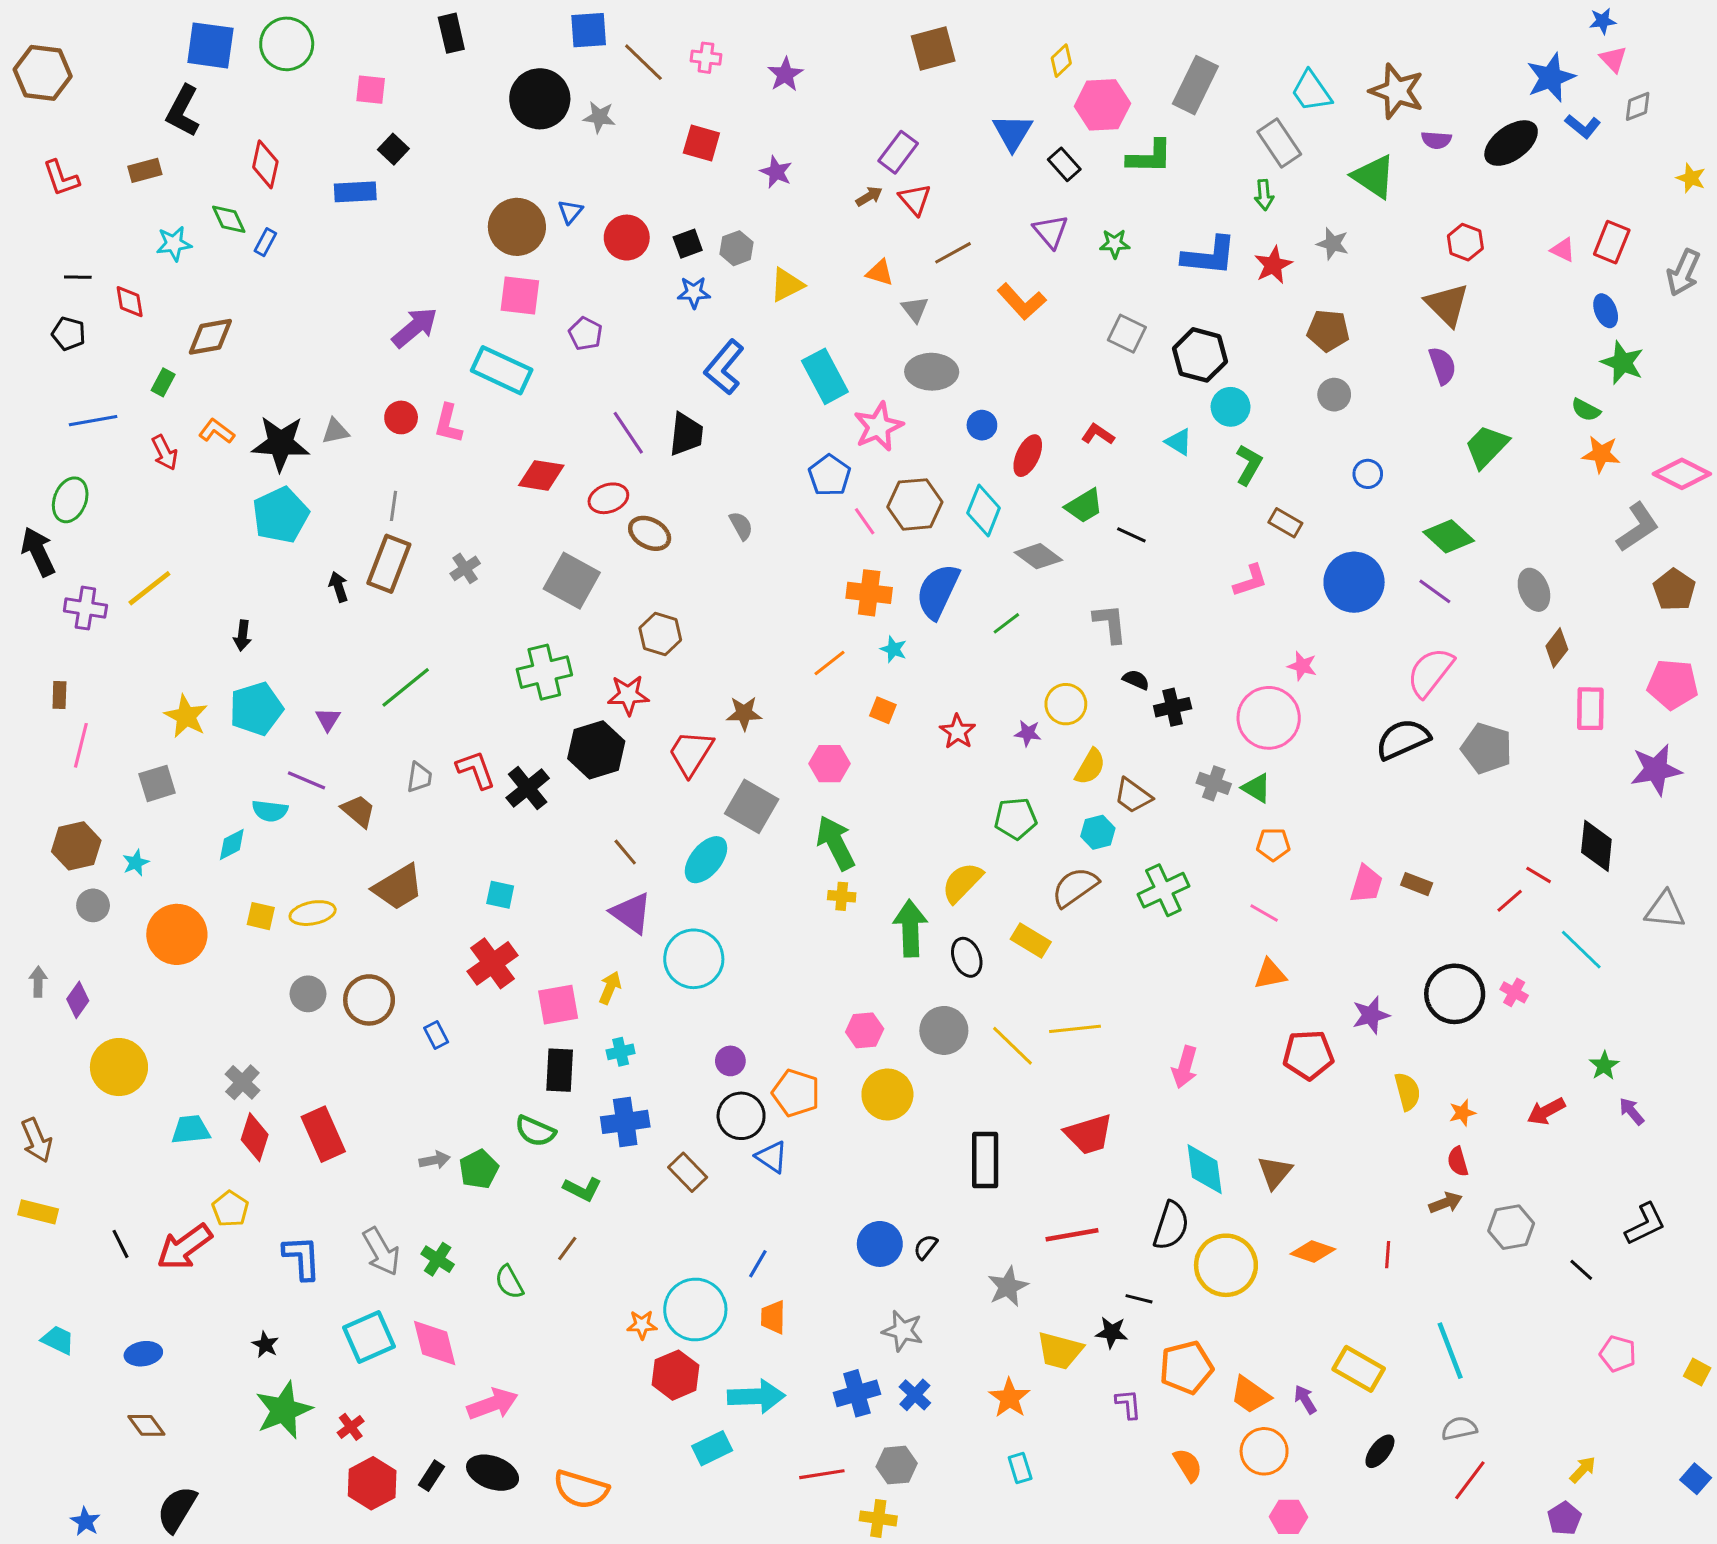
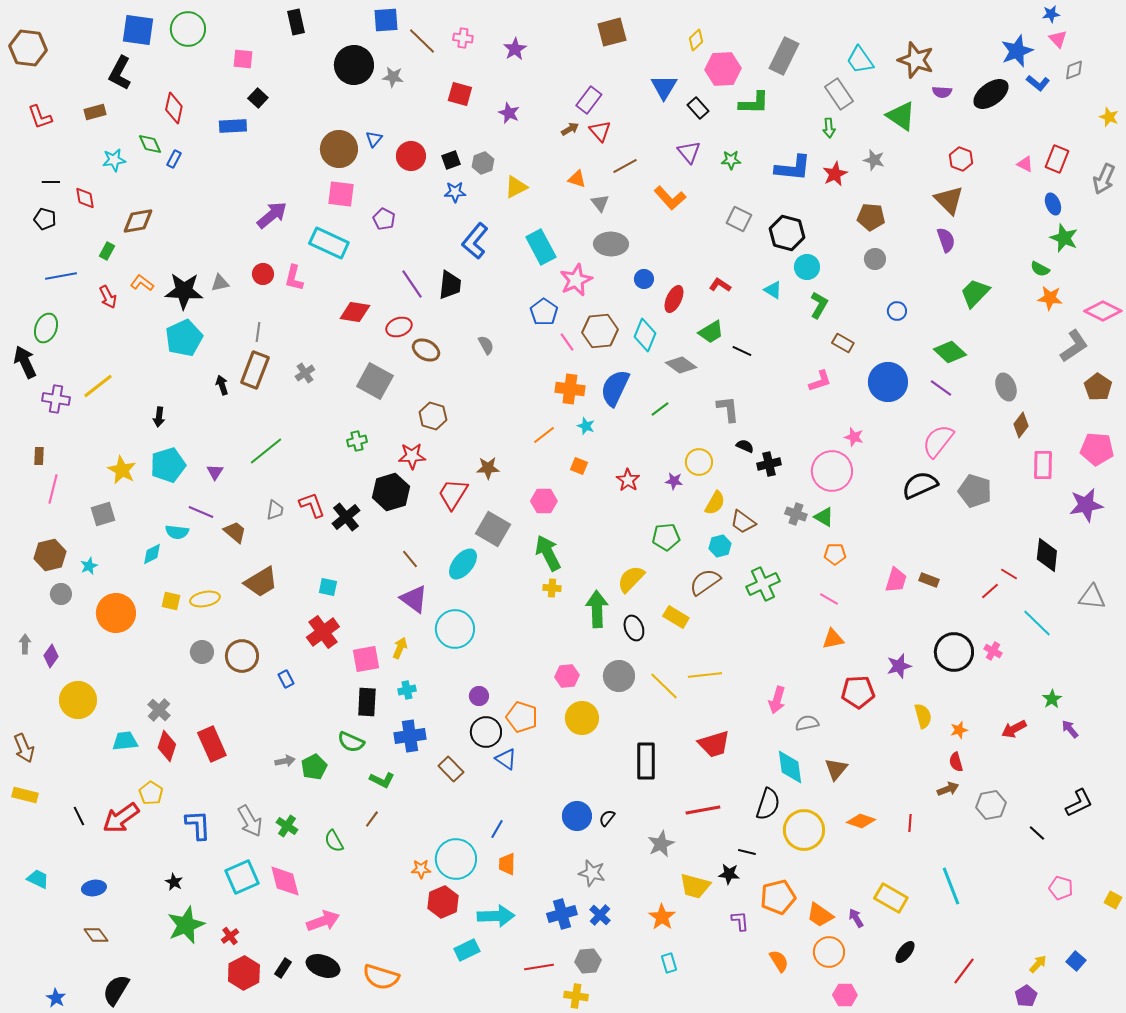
green cross: (544, 672) -> (357, 441), size x0.6
gray semicircle: (1459, 1428) -> (807, 723), moved
blue square: (1696, 1479) -> (1076, 961), moved

